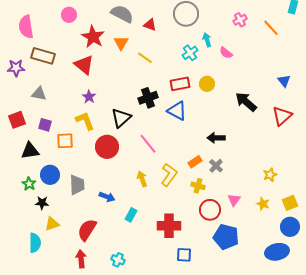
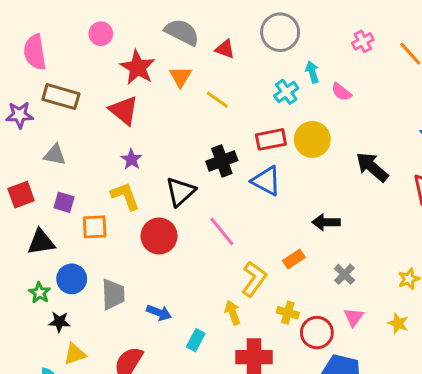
yellow circle: (207, 84) -> (312, 139), size x1.5
gray cross: (216, 166) -> (344, 274), moved
yellow arrow: (142, 179) -> (233, 313), moved
yellow cross: (198, 186) -> (288, 313), moved

